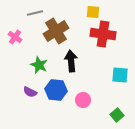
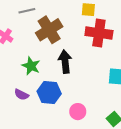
pink circle: (83, 100) -> (78, 112), moved

